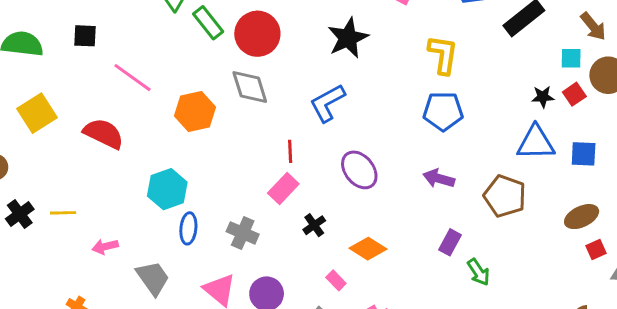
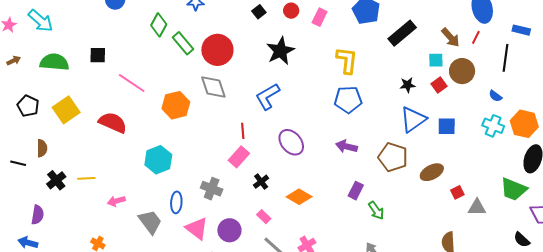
black star: (543, 97) -> (408, 85), moved
blue triangle: (536, 143) -> (413, 119), turned -32
brown ellipse: (582, 217) -> (432, 172), moved
blue ellipse: (188, 228) -> (176, 202), moved
pink rectangle: (336, 280) -> (264, 217), moved

